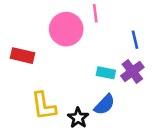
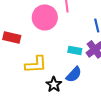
yellow L-shape: (44, 106) -> (36, 64), moved, turned -85

